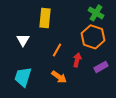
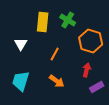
green cross: (96, 13) -> (68, 20), moved
red arrow: (77, 60) -> (87, 70), moved
purple rectangle: (101, 67) -> (97, 87), moved

